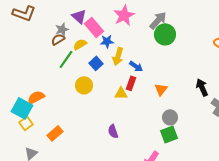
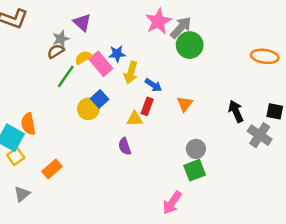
pink star: (124, 15) -> (158, 21), moved
pink rectangle: (94, 27) -> (101, 64), moved
blue square: (96, 63) -> (100, 99), moved
orange triangle: (161, 89) -> (185, 104), moved
orange semicircle: (36, 97) -> (28, 124), turned -72
purple semicircle: (113, 131) -> (125, 146), moved

